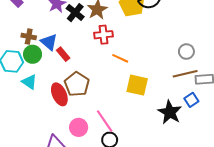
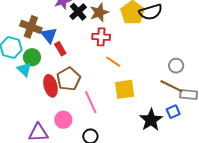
brown cross: (29, 36) -> (31, 27), size x1.5
green circle: (33, 54) -> (32, 57), moved
brown line: (185, 74) -> (171, 86), turned 30
yellow square: (137, 85) -> (125, 89), turned -30
pink line: (105, 121) -> (91, 102), moved

